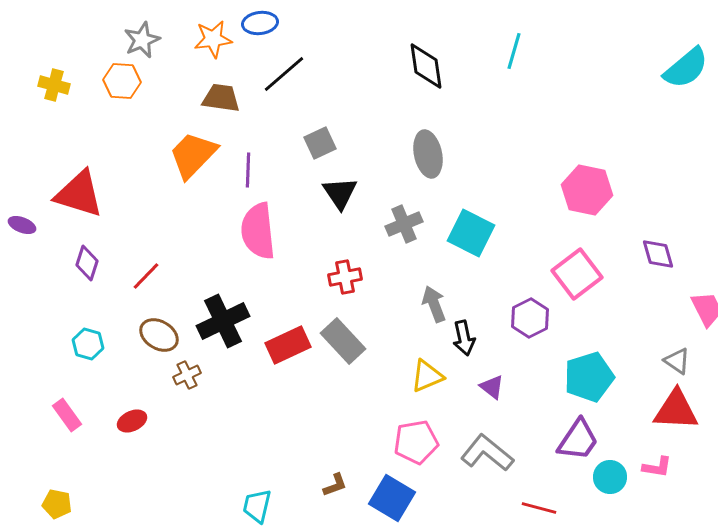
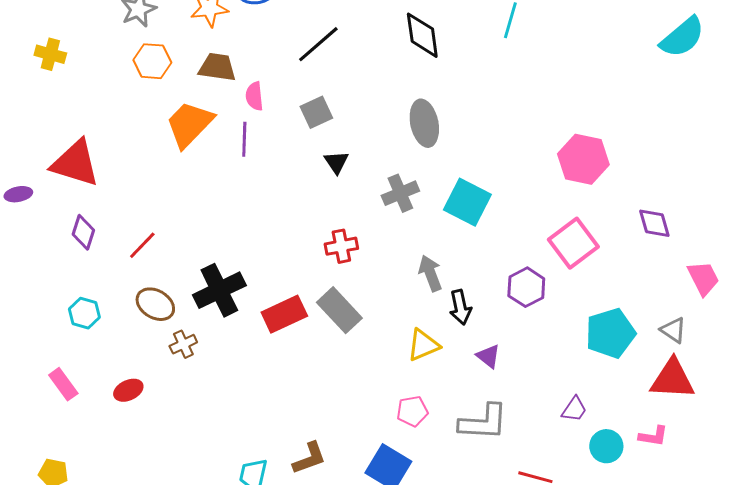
black line: (284, 74) -> (318, 44), moved
orange hexagon: (122, 81) -> (152, 61), moved
black triangle: (340, 193) -> (336, 162), size x0.7
purple ellipse: (22, 225) -> (18, 194), turned -32
pink semicircle: (258, 231) -> (254, 96), moved, size x0.5
cyan pentagon: (589, 377) -> (610, 333), moved
purple trapezoid: (578, 440) -> (574, 409), size x0.6
pink pentagon: (416, 442) -> (412, 411), size x0.7
gray L-shape: (487, 453) -> (483, 422), turned 144
brown L-shape: (335, 485) -> (309, 458), moved, size x1.4

